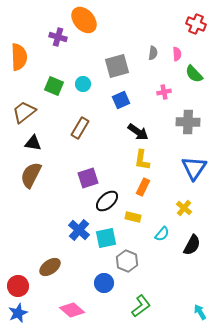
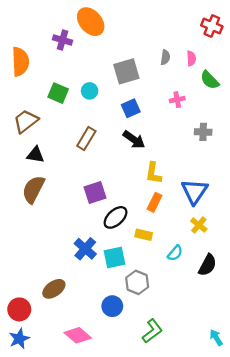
gray cross: (188, 122) -> (203, 132), size x0.7
black arrow: (138, 132) -> (134, 140), moved
blue triangle: (194, 168) -> (195, 191), moved

